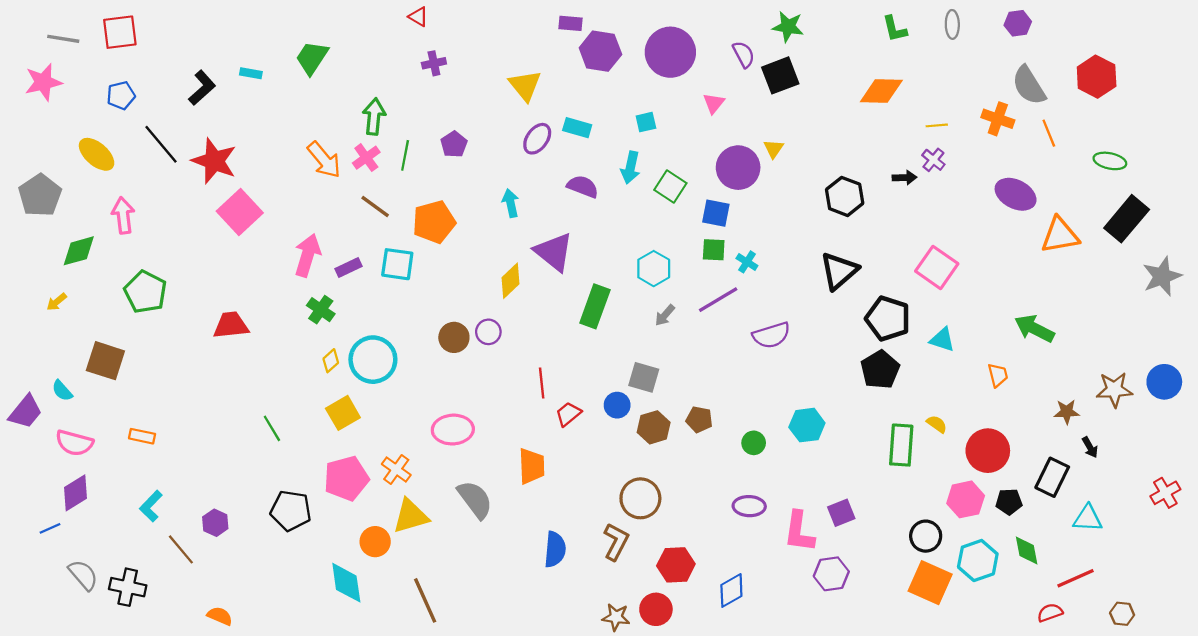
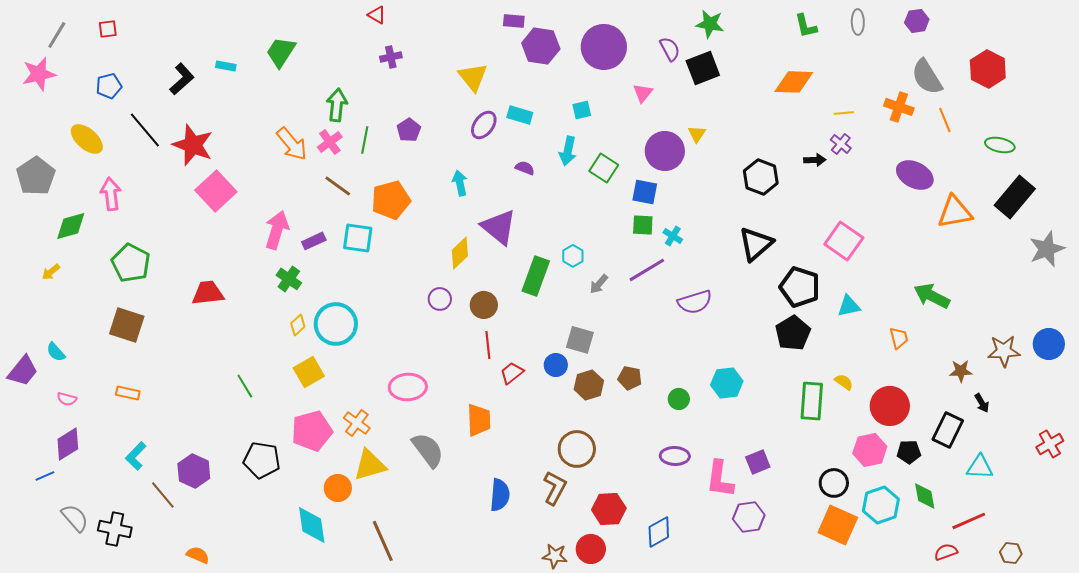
red square: (120, 32) -> (108, 29), size x0.6
gray line: (63, 39) -> (57, 35), turned -68
purple semicircle: (583, 186) -> (525, 168), size x0.7
cyan hexagon: (654, 269) -> (573, 256), moved, size x0.7
brown circle: (454, 337) -> (484, 305), moved
cyan triangle: (942, 340) -> (849, 306), turned -30
brown square: (105, 361) -> (127, 325), moved
pink semicircle: (74, 443) -> (67, 399), size x0.6
purple hexagon: (215, 523) -> (194, 471), size x1.4

